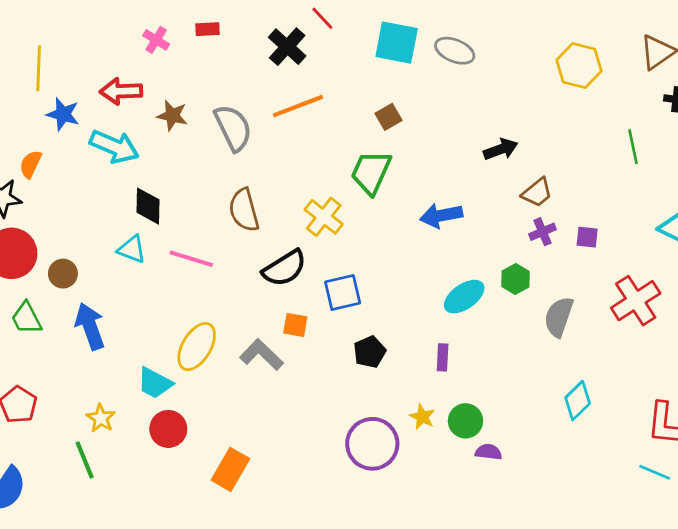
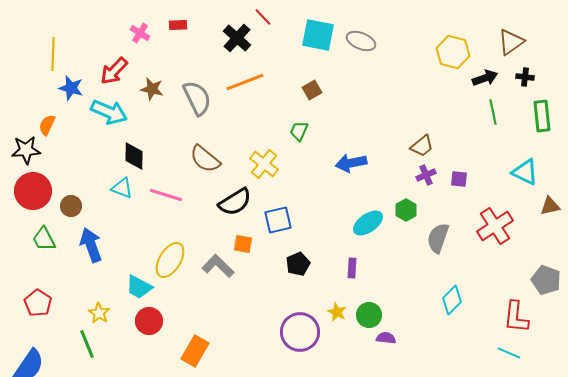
red arrow: (121, 91) -> (114, 71), turned -44
black arrow: (501, 149) -> (485, 78), moved
green trapezoid: (371, 172) -> (299, 131), size x0.6
brown semicircle: (244, 210) -> (205, 159), turned -36

